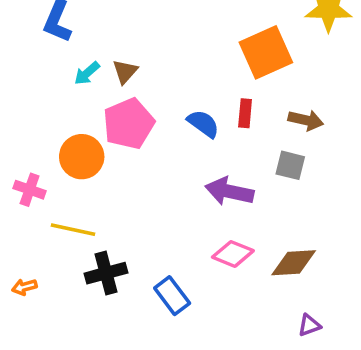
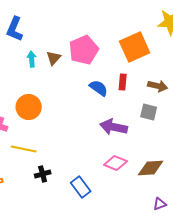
cyan arrow: (87, 73) -> (32, 59), turned 126
pink pentagon: (129, 124) -> (84, 50), moved
black cross: (106, 273) -> (43, 174), size x0.7

